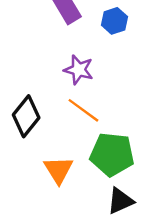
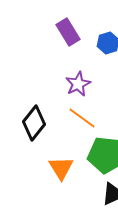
purple star: (79, 70) -> (78, 84), turned 30

